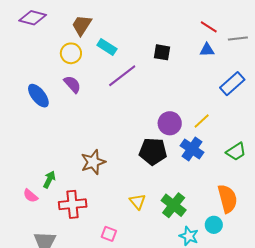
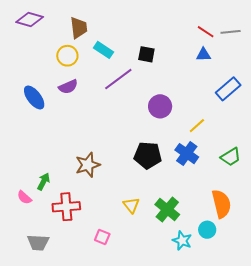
brown trapezoid: (82, 25) -> (79, 28), turned 140
gray line: (238, 39) -> (231, 32), moved
black square: (162, 52) -> (146, 54), moved
purple semicircle: (72, 84) -> (68, 87), turned 108
purple circle: (170, 123) -> (160, 106), moved

